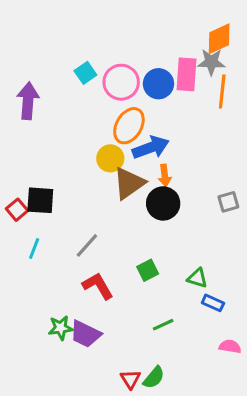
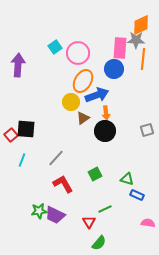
blue circle: (158, 84) -> (114, 69), moved
brown triangle: (129, 183) -> (83, 118), size x0.6
red triangle: (130, 379) -> (89, 222), moved

